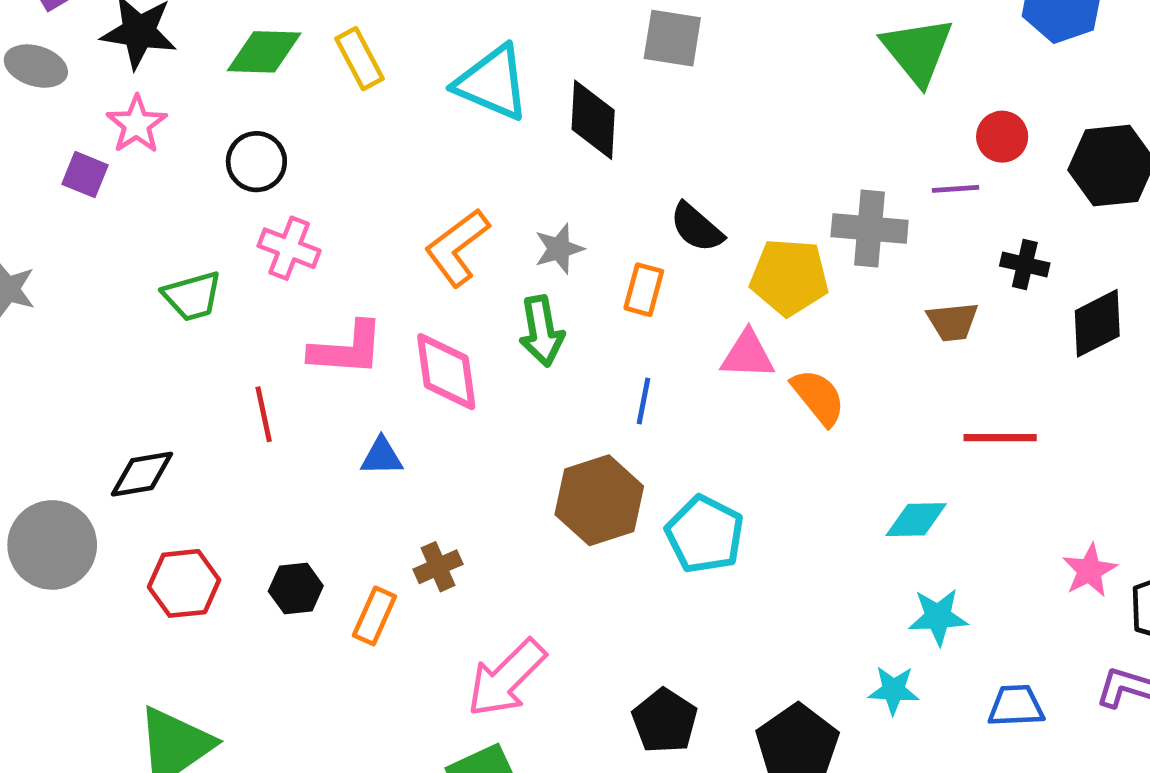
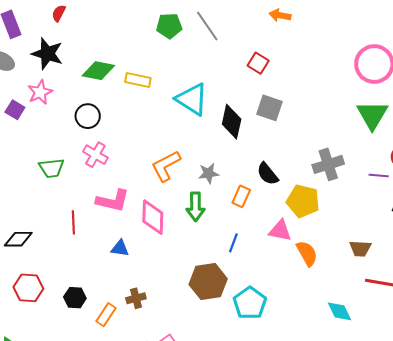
gray square: (672, 38) -> (269, 108), moved
yellow rectangle: (359, 59) -> (138, 80), turned -60
gray cross: (870, 228) -> (328, 164), moved, turned -32
brown trapezoid: (953, 322) -> (360, 249), moved
cyan diamond: (916, 520) -> (340, 311), turned 56

